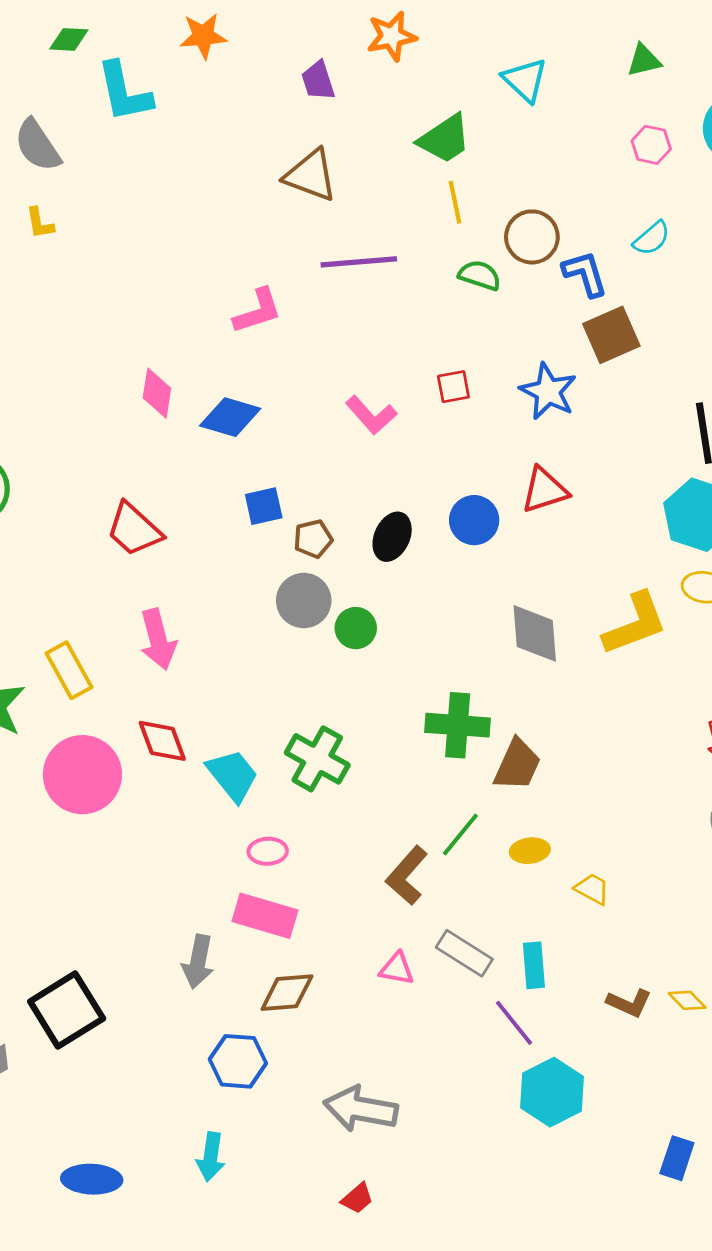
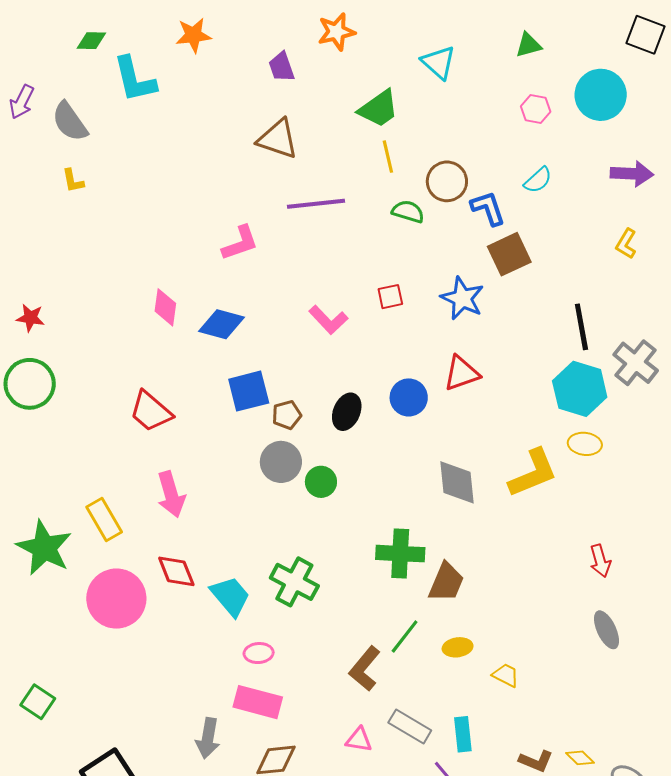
blue square: (264, 506) -> (249, 391), size x1.4

